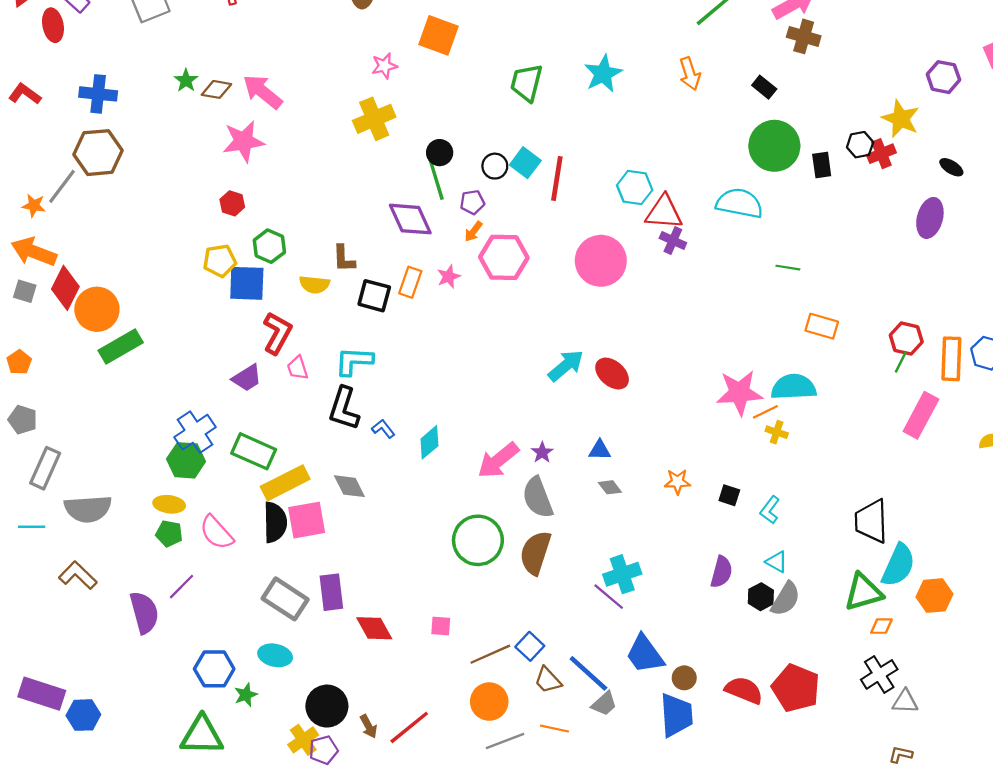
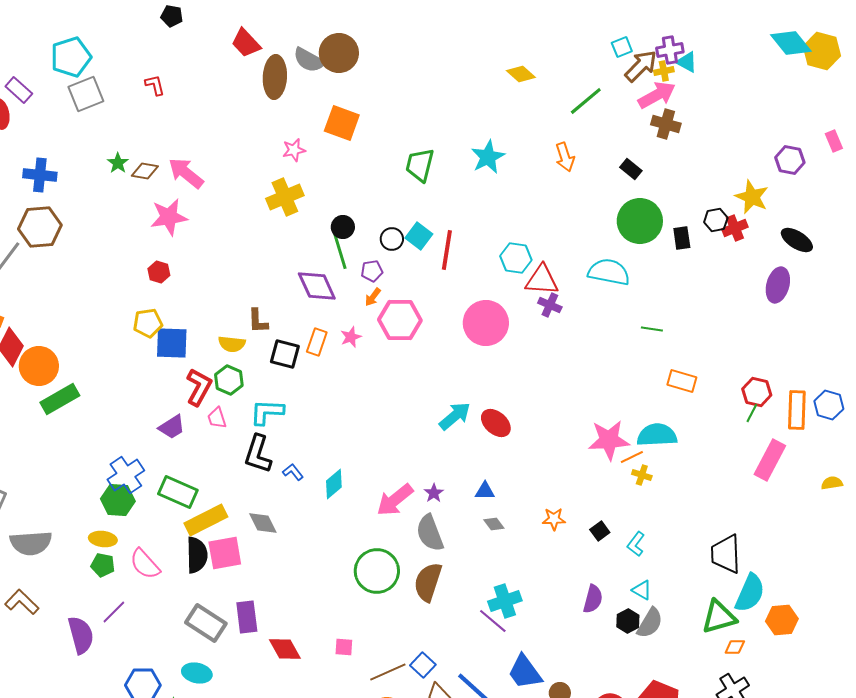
black ellipse: (951, 167) -> (797, 240), size x1.5
green hexagon: (269, 246) -> (229, 380), moved
black square: (729, 495) -> (600, 531), turned 36

